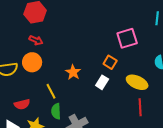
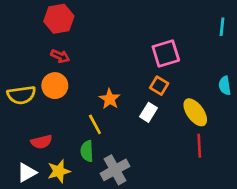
pink square: (127, 38) -> (166, 53), moved
yellow ellipse: (137, 82) -> (195, 112), turned 30
yellow line: (51, 91) -> (95, 124), moved

